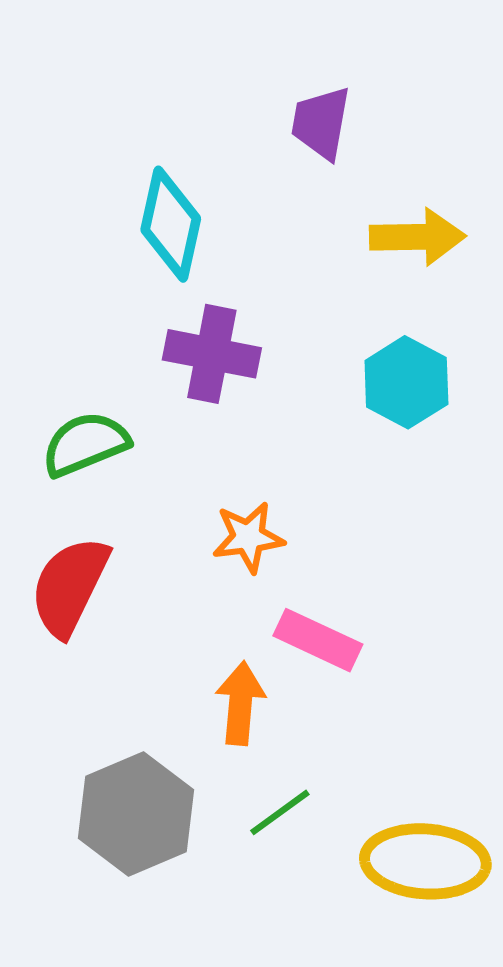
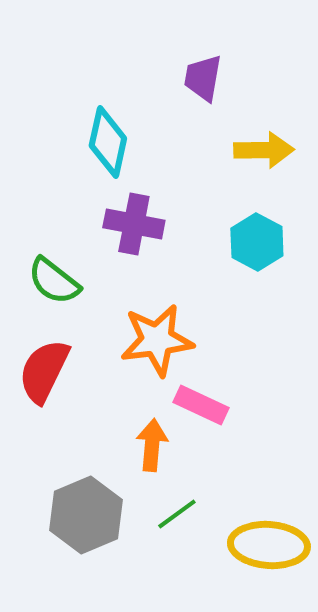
green semicircle: (85, 444) -> (54, 281), turned -120
orange star: (248, 537) -> (157, 340), size x1.6

